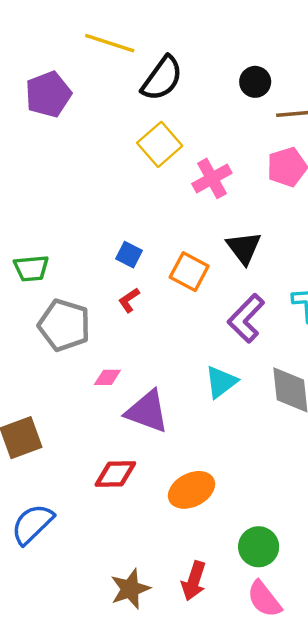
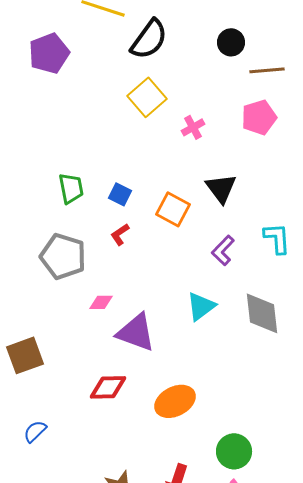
pink cross: (212, 178) -> (193, 127), size x0.7
green trapezoid: (31, 268) -> (71, 188), moved, turned -96
purple L-shape: (246, 318) -> (223, 250), size x0.7
blue semicircle: (32, 524) -> (35, 431), size x0.6

